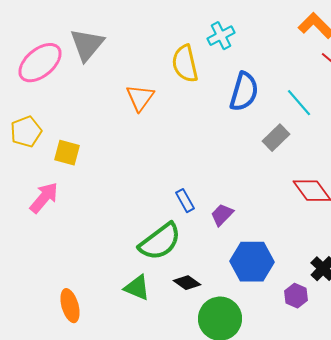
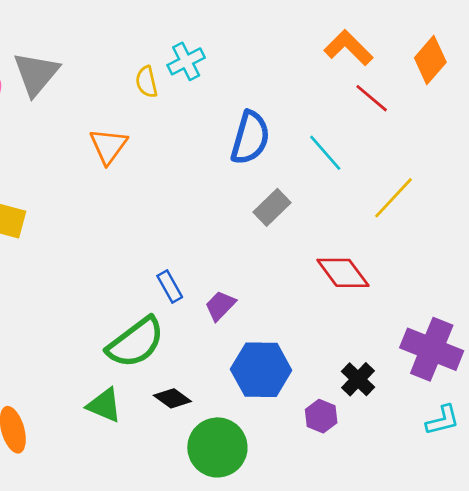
cyan cross: (221, 36) -> (186, 61), moved
yellow semicircle: (185, 64) -> (147, 82), moved, size x0.6
gray rectangle: (276, 138) -> (272, 207), moved

